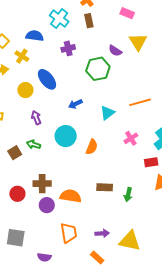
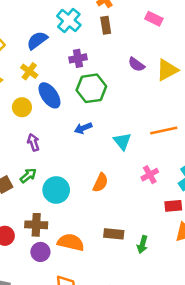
blue semicircle: (35, 36) -> (37, 40), turned -48
yellow triangle: (138, 42) -> (167, 70), moved, turned 30
yellow cross: (22, 56) -> (29, 71), moved
green hexagon: (98, 69) -> (91, 88), moved
cyan triangle: (107, 113) -> (122, 141), turned -35
cyan circle: (66, 136) -> (56, 190), moved
green arrow: (34, 144) -> (28, 176), turned 120

